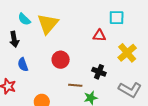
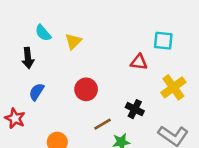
yellow triangle: (48, 24) -> (73, 41), size x0.6
blue semicircle: (23, 65) -> (37, 92), turned 48
brown line: (75, 85) -> (102, 124), turned -40

